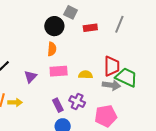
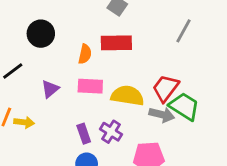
black circle: (54, 26) -> (41, 34), moved
red rectangle: (90, 28) -> (116, 43), moved, size x1.5
red trapezoid: (112, 66) -> (166, 88), turned -150
yellow semicircle: (86, 75) -> (127, 96), size x1.6

